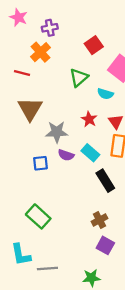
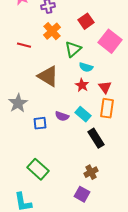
orange cross: (41, 52) -> (52, 31), moved
cyan semicircle: (105, 94) -> (86, 67), moved
brown triangle: (30, 109) -> (48, 76), moved, turned -30
gray star: (57, 132) -> (18, 103), moved, turned -30
purple square: (105, 245) -> (82, 194), moved

